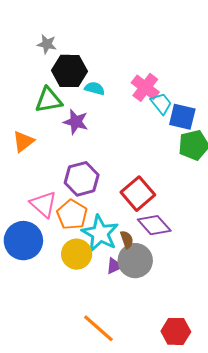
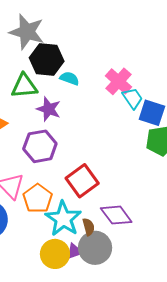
gray star: (47, 44) -> (27, 32), size x1.8
purple hexagon: (82, 179) -> (40, 146), moved
red square: (138, 194) -> (82, 181), moved
yellow circle: (77, 254) -> (55, 254), moved

